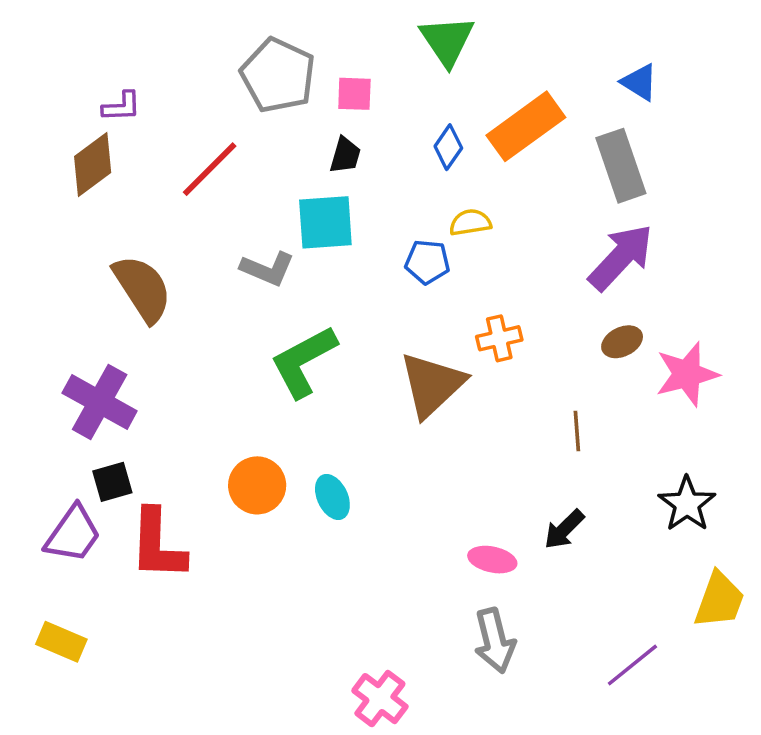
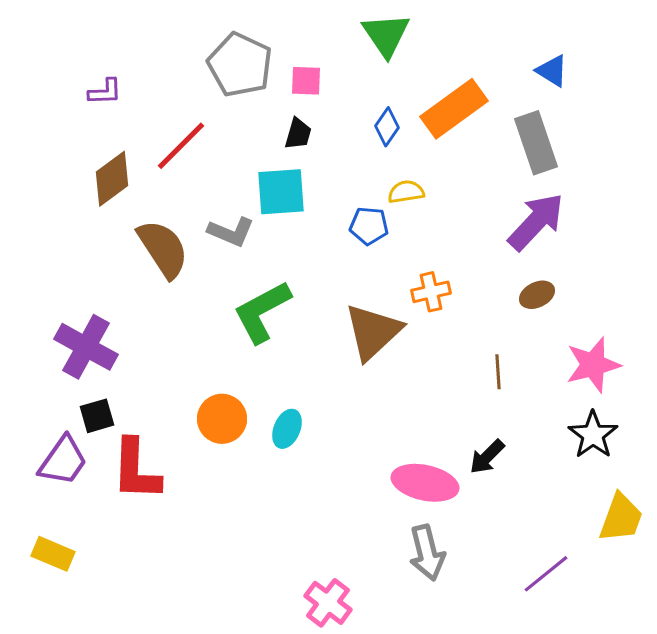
brown diamond: (93, 165) -> (112, 179), moved
brown semicircle: (142, 288) -> (163, 249), moved
pink star: (687, 374) -> (593, 365), moved
cyan ellipse: (332, 497) -> (287, 429), turned 48
pink ellipse: (492, 560) -> (425, 483), size x1.6

